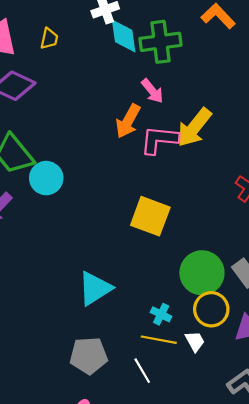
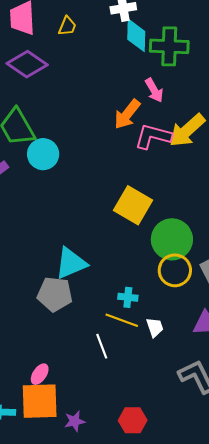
green circle: (202, 273) -> (172, 239), moved
yellow circle: (211, 309) -> (175, 270), moved
cyan cross: (161, 314) -> (128, 297), turned -30
gray pentagon: (89, 356) -> (55, 294), moved

